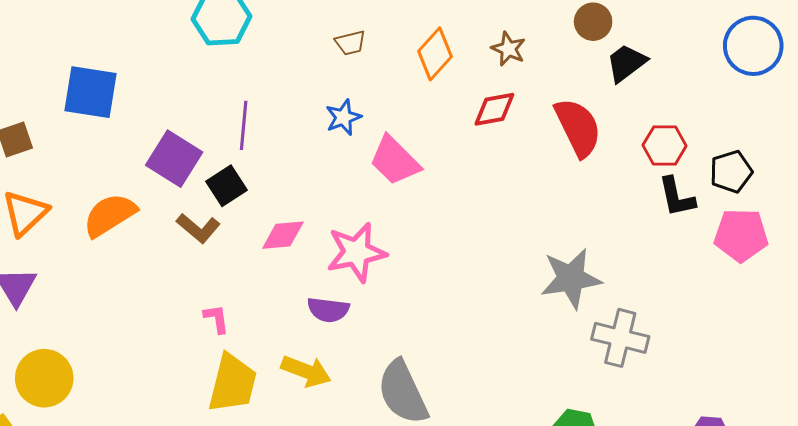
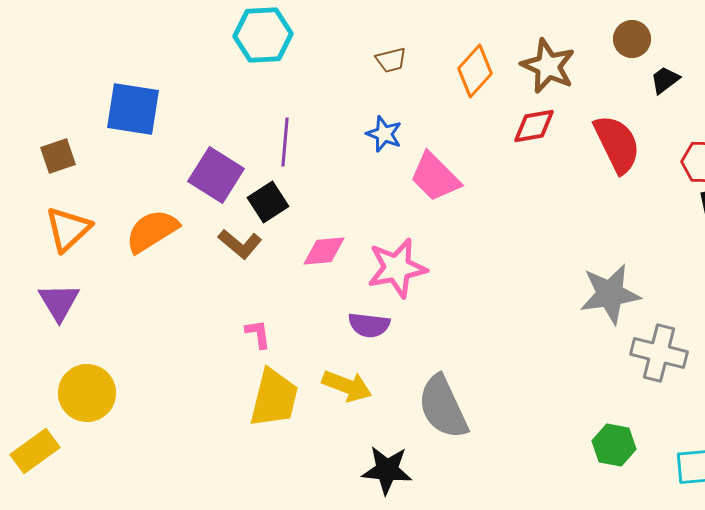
brown star: (508, 49) -> (548, 66), size x1.6
black trapezoid: (626, 63) -> (665, 80), size x0.7
blue star: (343, 117) -> (384, 134), turned -30

